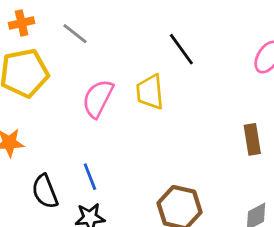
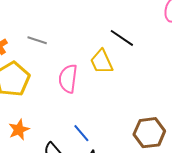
black line: (181, 49) -> (122, 38), moved

